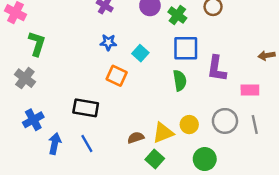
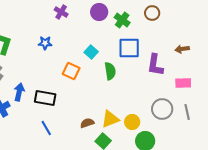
blue star: (108, 42) -> (45, 43), moved
brown arrow: (267, 55) -> (182, 49), moved
green semicircle: (180, 80) -> (110, 71), moved
yellow circle: (189, 125) -> (132, 122), moved
blue arrow: (55, 144) -> (19, 92), moved

